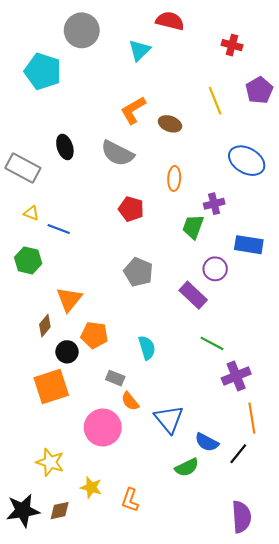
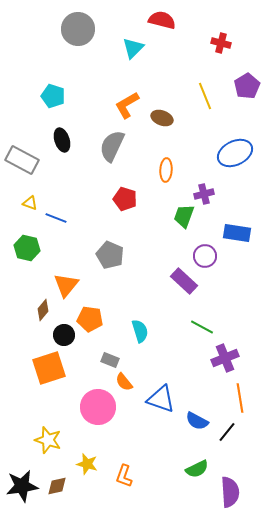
cyan pentagon: (43, 71) -> (53, 96), moved, size x0.7
gray semicircle: (117, 153) -> (112, 146), turned 88
blue ellipse: (247, 161) -> (235, 153), turned -56
gray pentagon: (138, 272) -> (110, 255), moved
blue triangle: (169, 419) -> (161, 399), turned -32
green semicircle: (187, 467) -> (197, 469), moved

